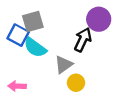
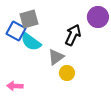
purple circle: (99, 19) -> (98, 17), moved
pink arrow: (17, 86) -> (15, 86), moved

